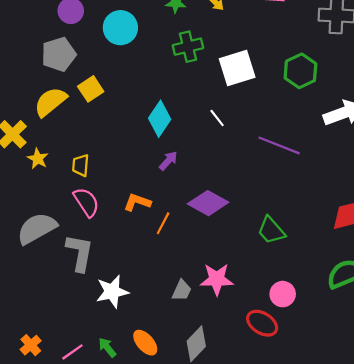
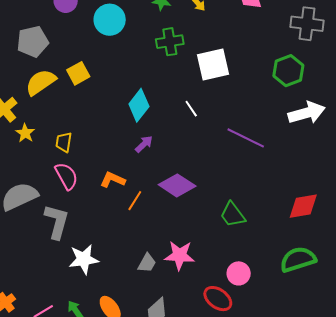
gray pentagon: (59, 54) -> (33, 42), moved
green hexagon: (300, 71) -> (288, 71), moved

